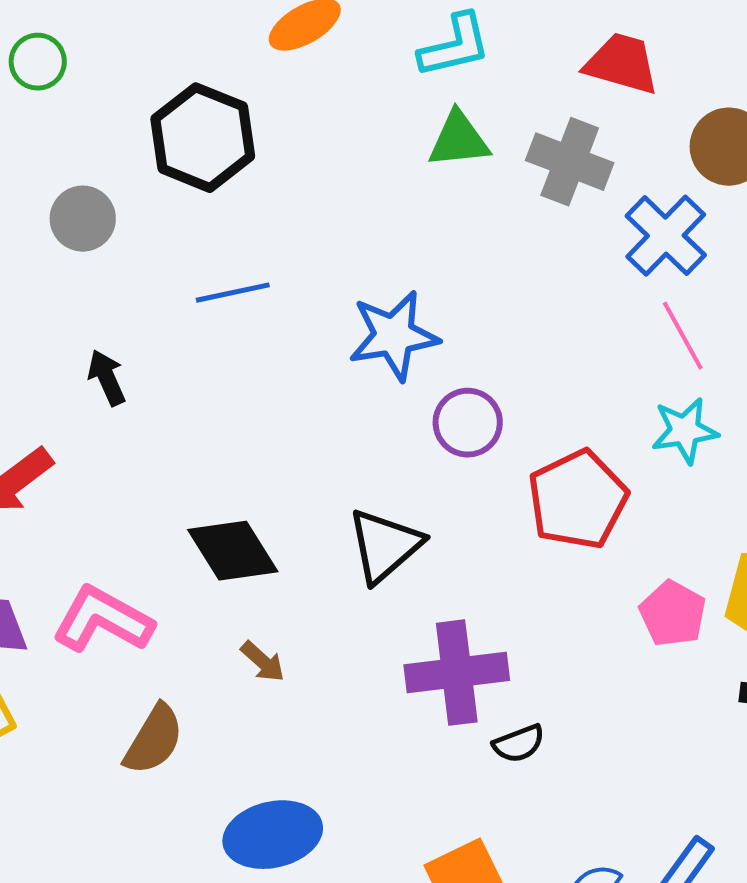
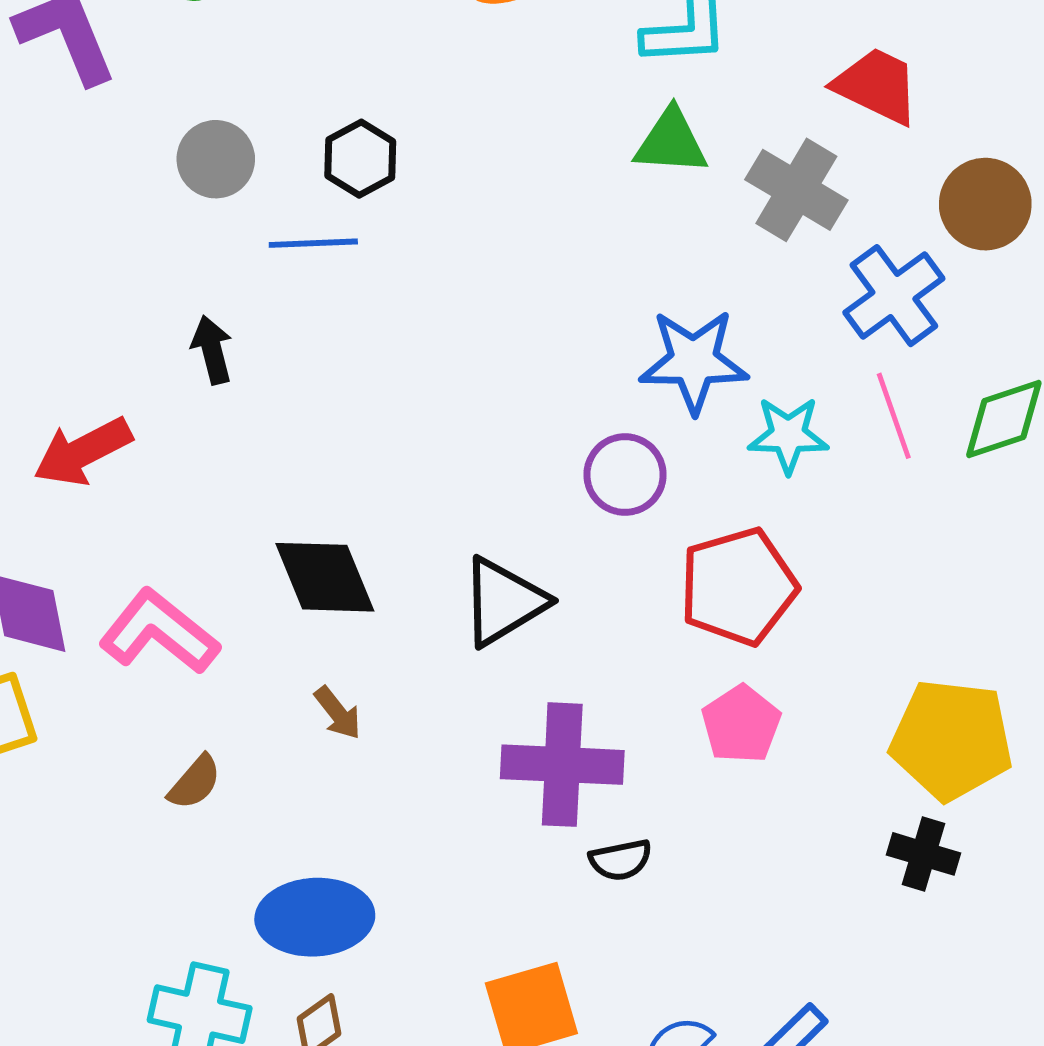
black hexagon: (203, 138) -> (360, 159), moved, size x0.6
blue line: (233, 293) -> (313, 243), moved
blue star: (394, 336) -> (694, 361), moved
cyan star: (685, 431) -> (788, 435), moved
pink pentagon: (673, 614) -> (741, 724), moved
brown semicircle: (154, 740) -> (195, 782), size x0.7

